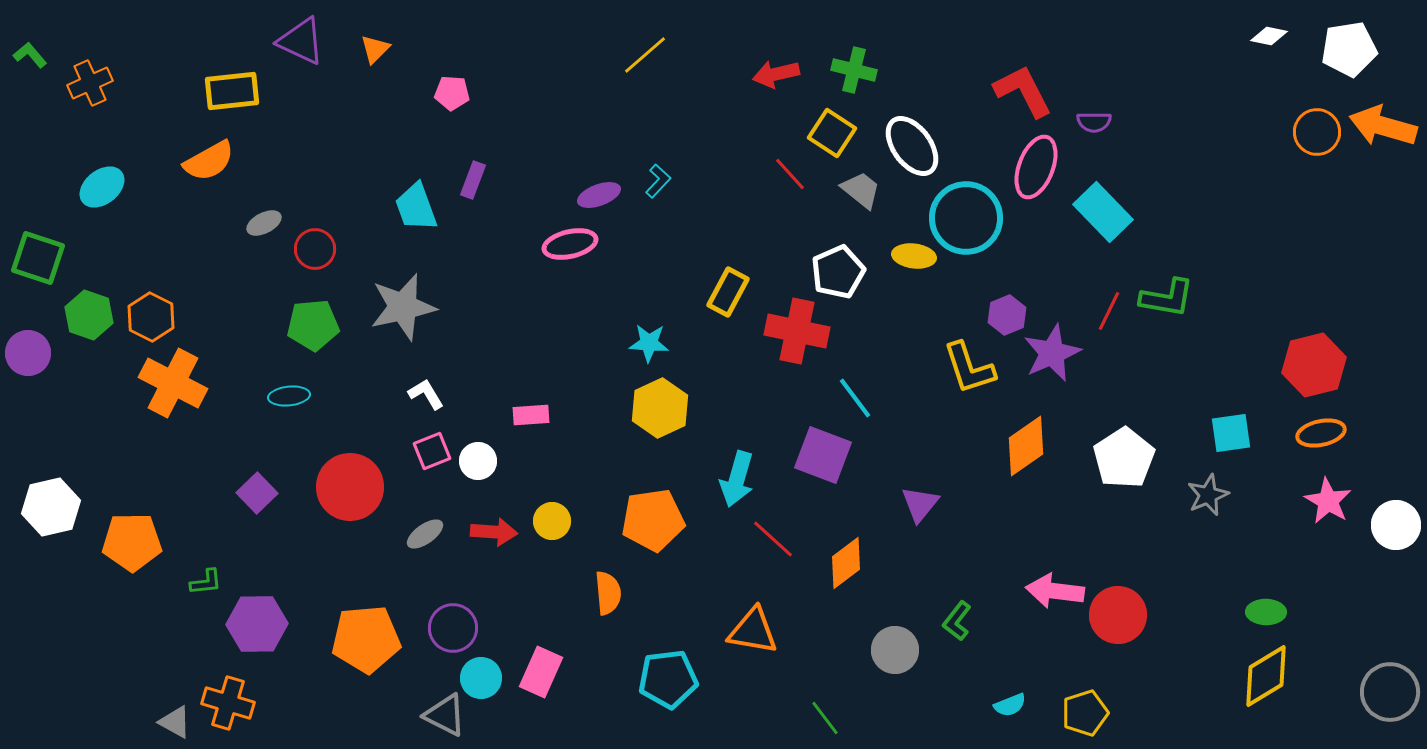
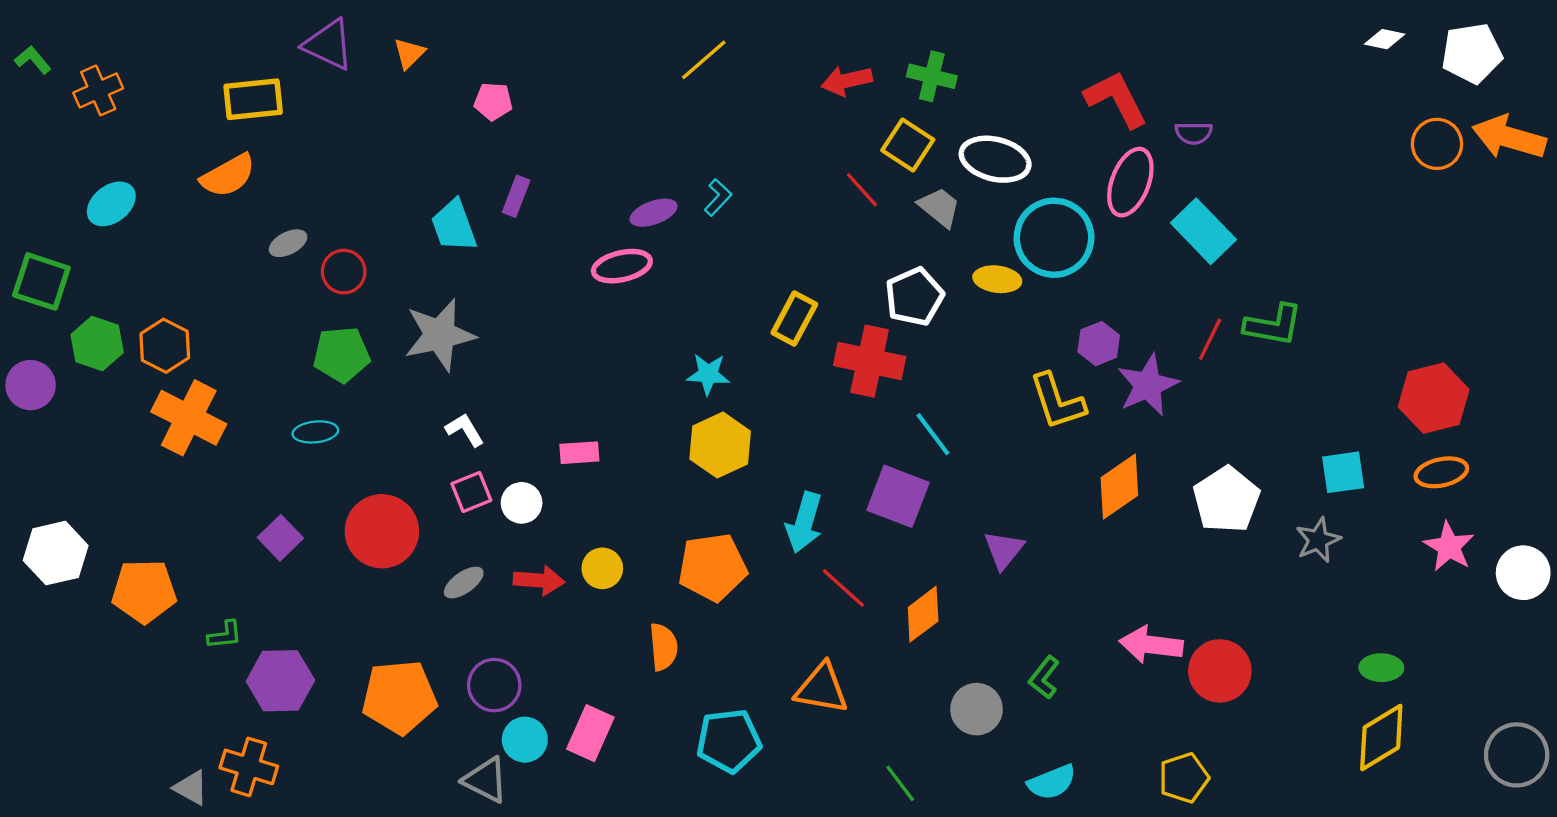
white ellipse: (912, 146) -> (995, 159), turned -40
cyan semicircle: (1010, 705) -> (1052, 782), moved, size x1.4

